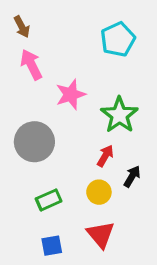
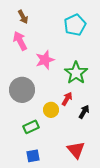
brown arrow: (22, 27) -> (23, 17), moved
yellow circle: (99, 192) -> (51, 110), moved
red triangle: (101, 235) -> (76, 150), moved

